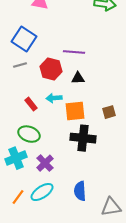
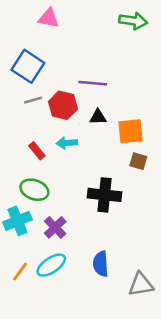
gray line: (20, 65) -> (33, 100), moved
orange square: (75, 111) -> (131, 131), moved
brown square: (109, 112) -> (138, 161), turned 32

